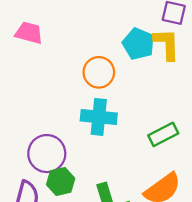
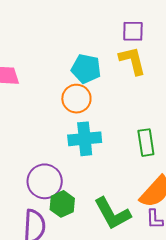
cyan pentagon: (138, 44) -> (86, 69), moved
green rectangle: (163, 134) -> (146, 143), turned -60

